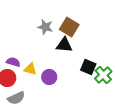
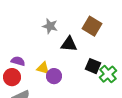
brown square: (69, 27) -> (92, 26), moved
yellow triangle: (30, 69) -> (43, 68), moved

